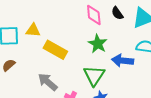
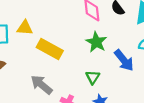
blue arrow: (123, 61) -> (124, 60), turned -135
green triangle: (94, 76) -> (93, 77), size x0.6

